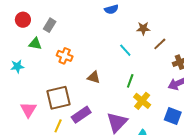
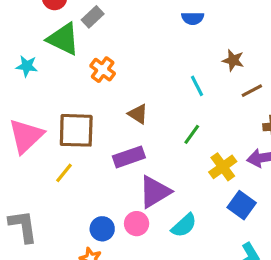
green triangle: (35, 44) -> (63, 39), size x1.6
yellow cross: (142, 101) -> (223, 167), moved
pink triangle: (28, 110) -> (26, 136), size x1.4
purple rectangle: (81, 115) -> (129, 157), moved

